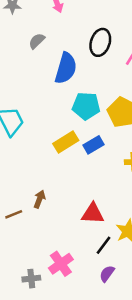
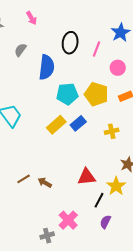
brown arrow: (40, 199) -> (45, 183), moved, turned -72
brown line: (14, 214) -> (24, 179), moved

